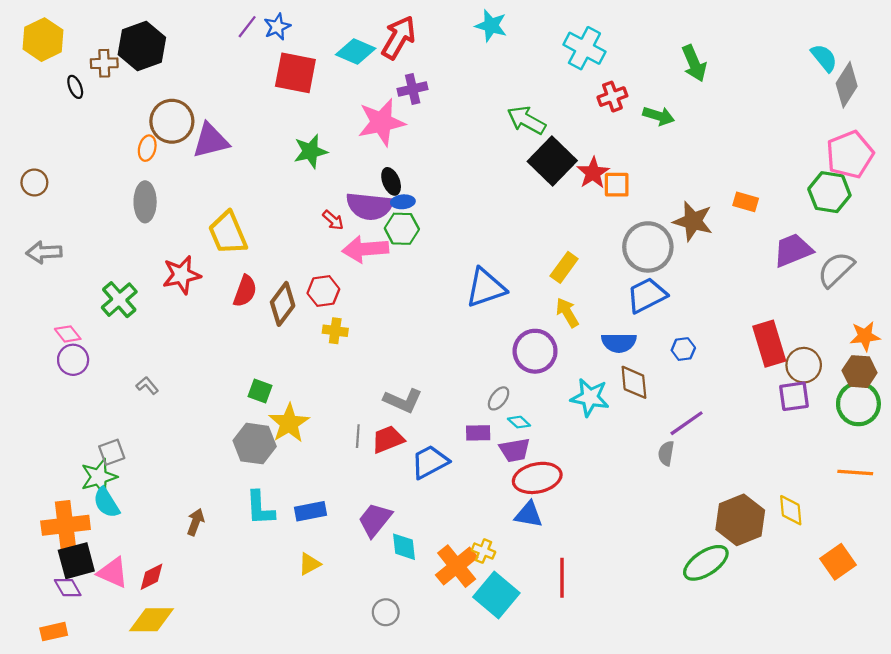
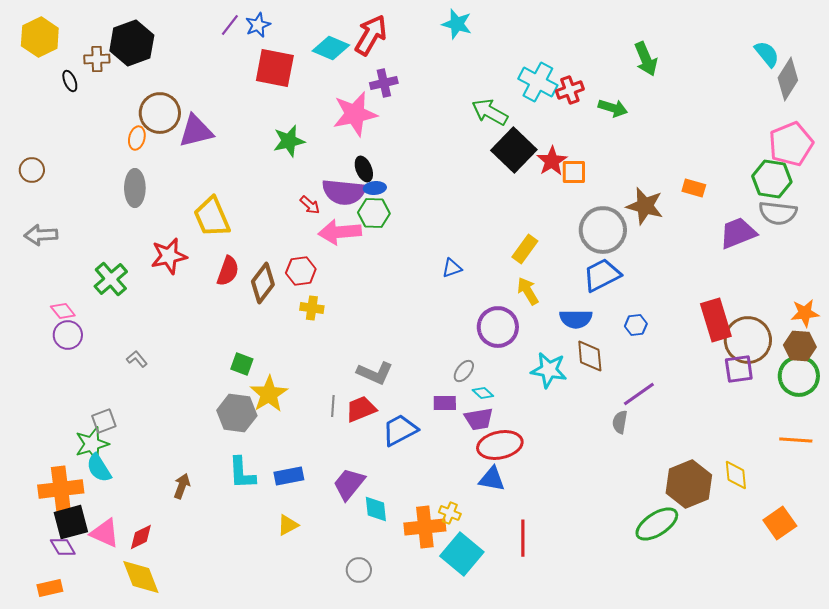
cyan cross: (584, 48) -> (538, 82), moved
gray semicircle: (836, 270) -> (778, 213), moved, turned -129
blue triangle: (486, 288) -> (452, 268), size x0.5
brown circle: (804, 365) -> (748, 340), size x1.4
orange cross: (457, 566) -> (425, 527), turned 33
yellow diamond: (151, 620) -> (141, 577), turned 69

